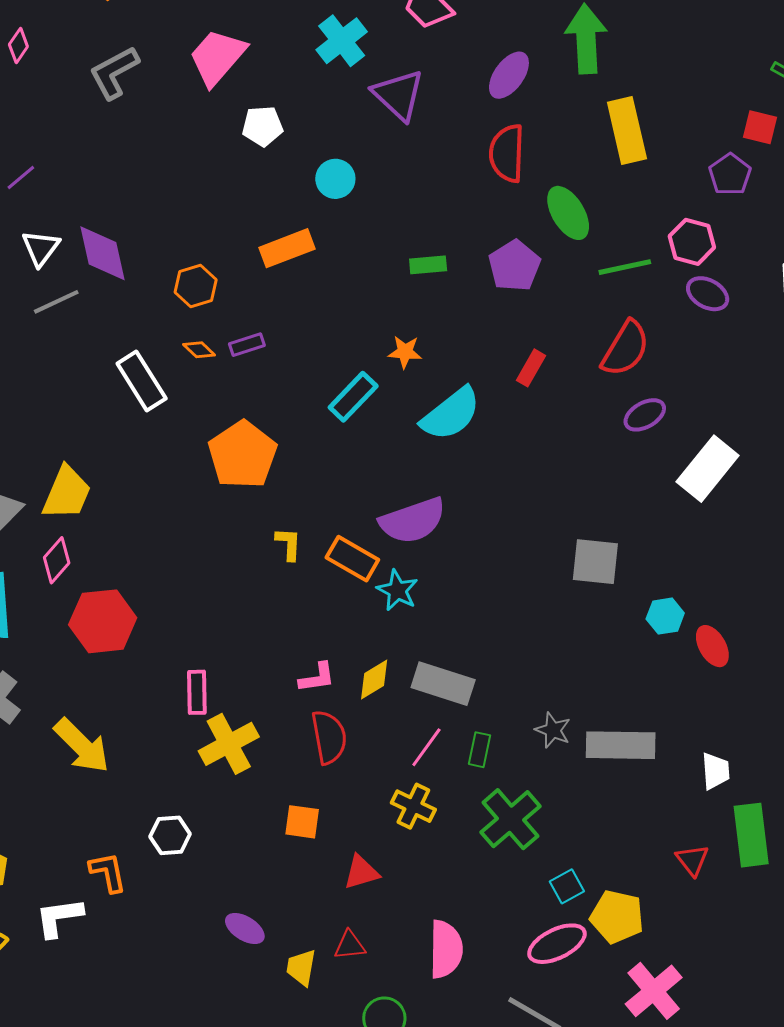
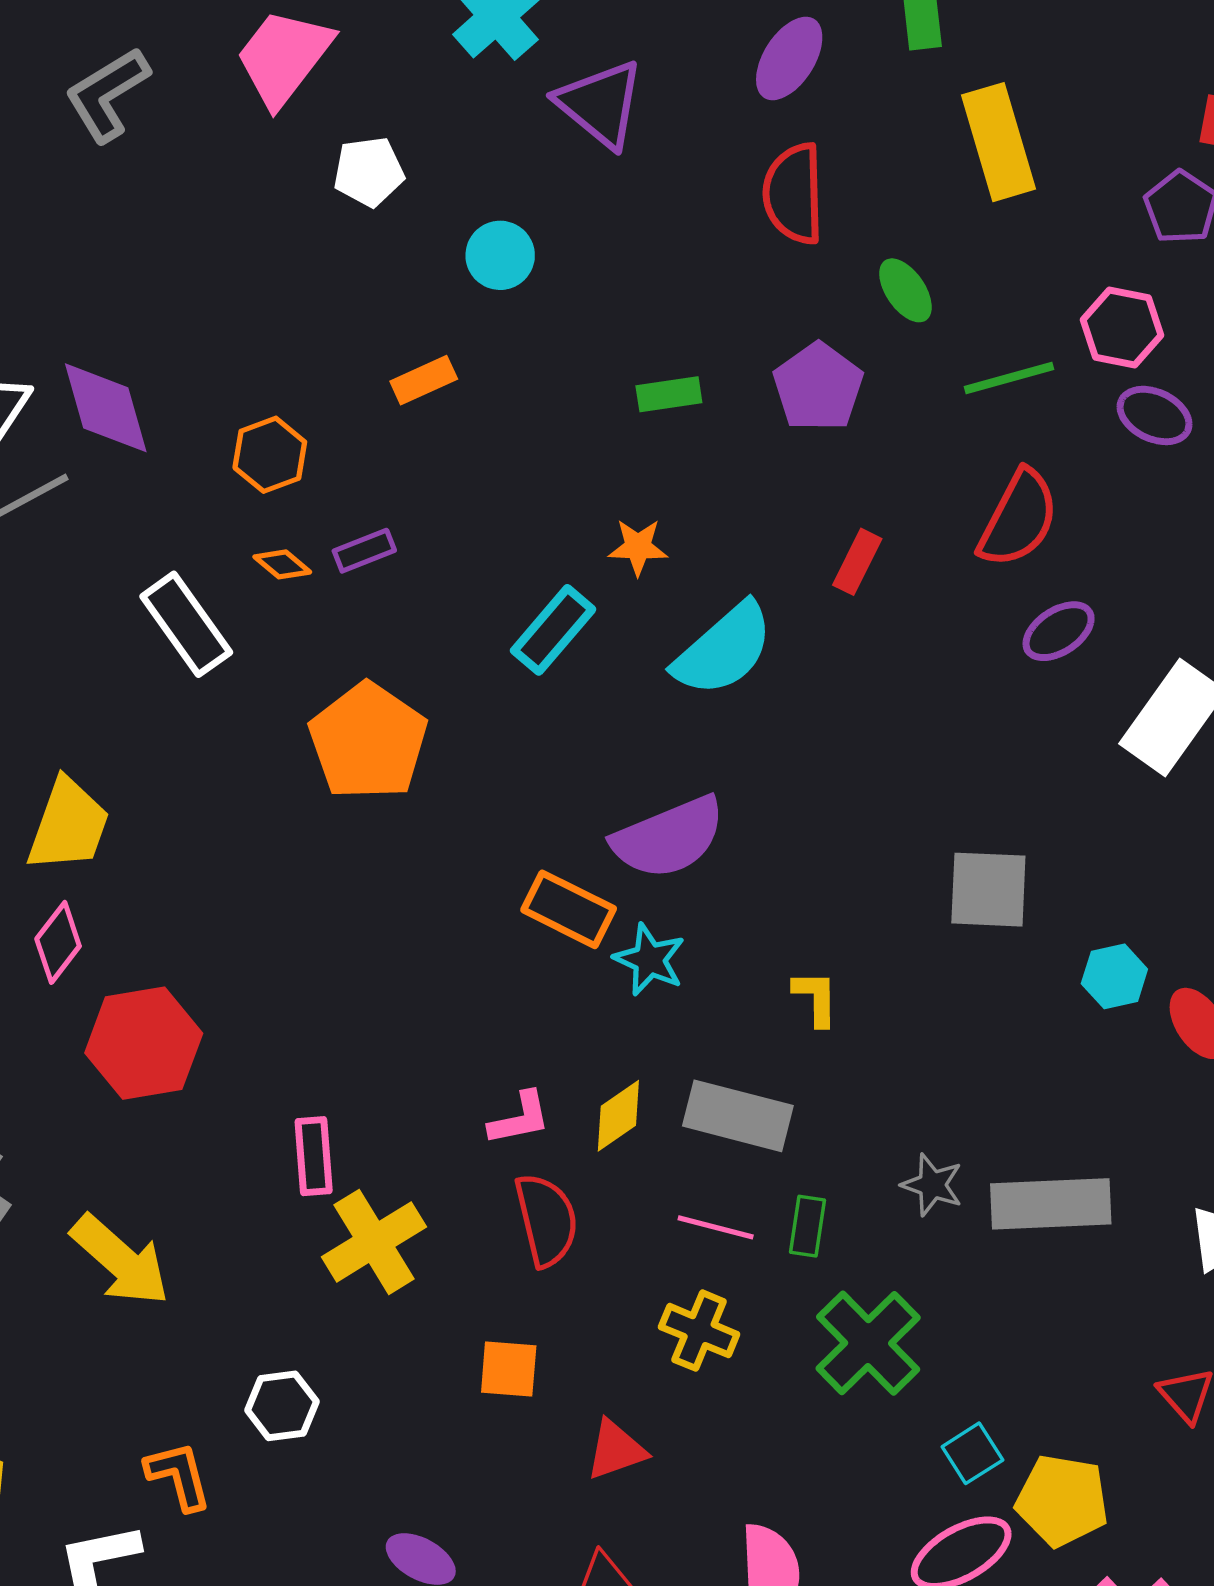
green ellipse: (568, 213) -> (905, 290), size x0.7
orange rectangle: (287, 248) -> (424, 380), size x0.7
yellow L-shape: (289, 544) -> (816, 998), moved
pink line: (426, 747) -> (716, 1227), turned 72

